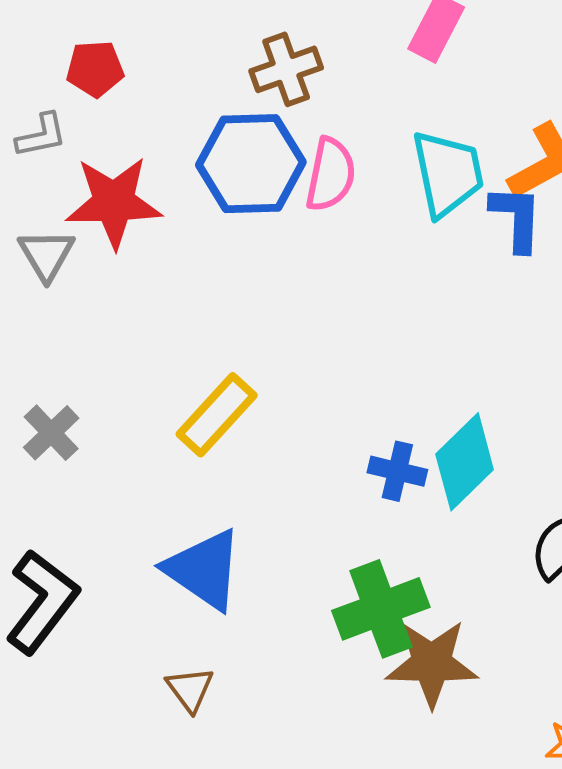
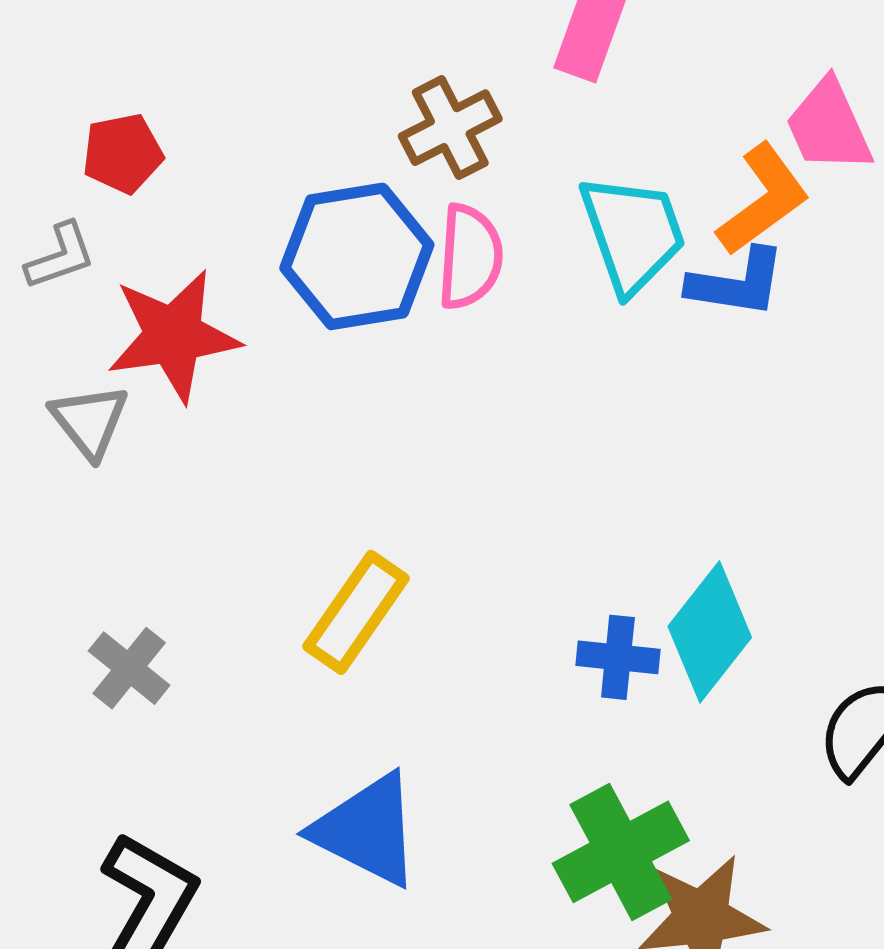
brown cross: (286, 69) -> (450, 128), moved
blue L-shape: (517, 218) -> (737, 283), turned 104

